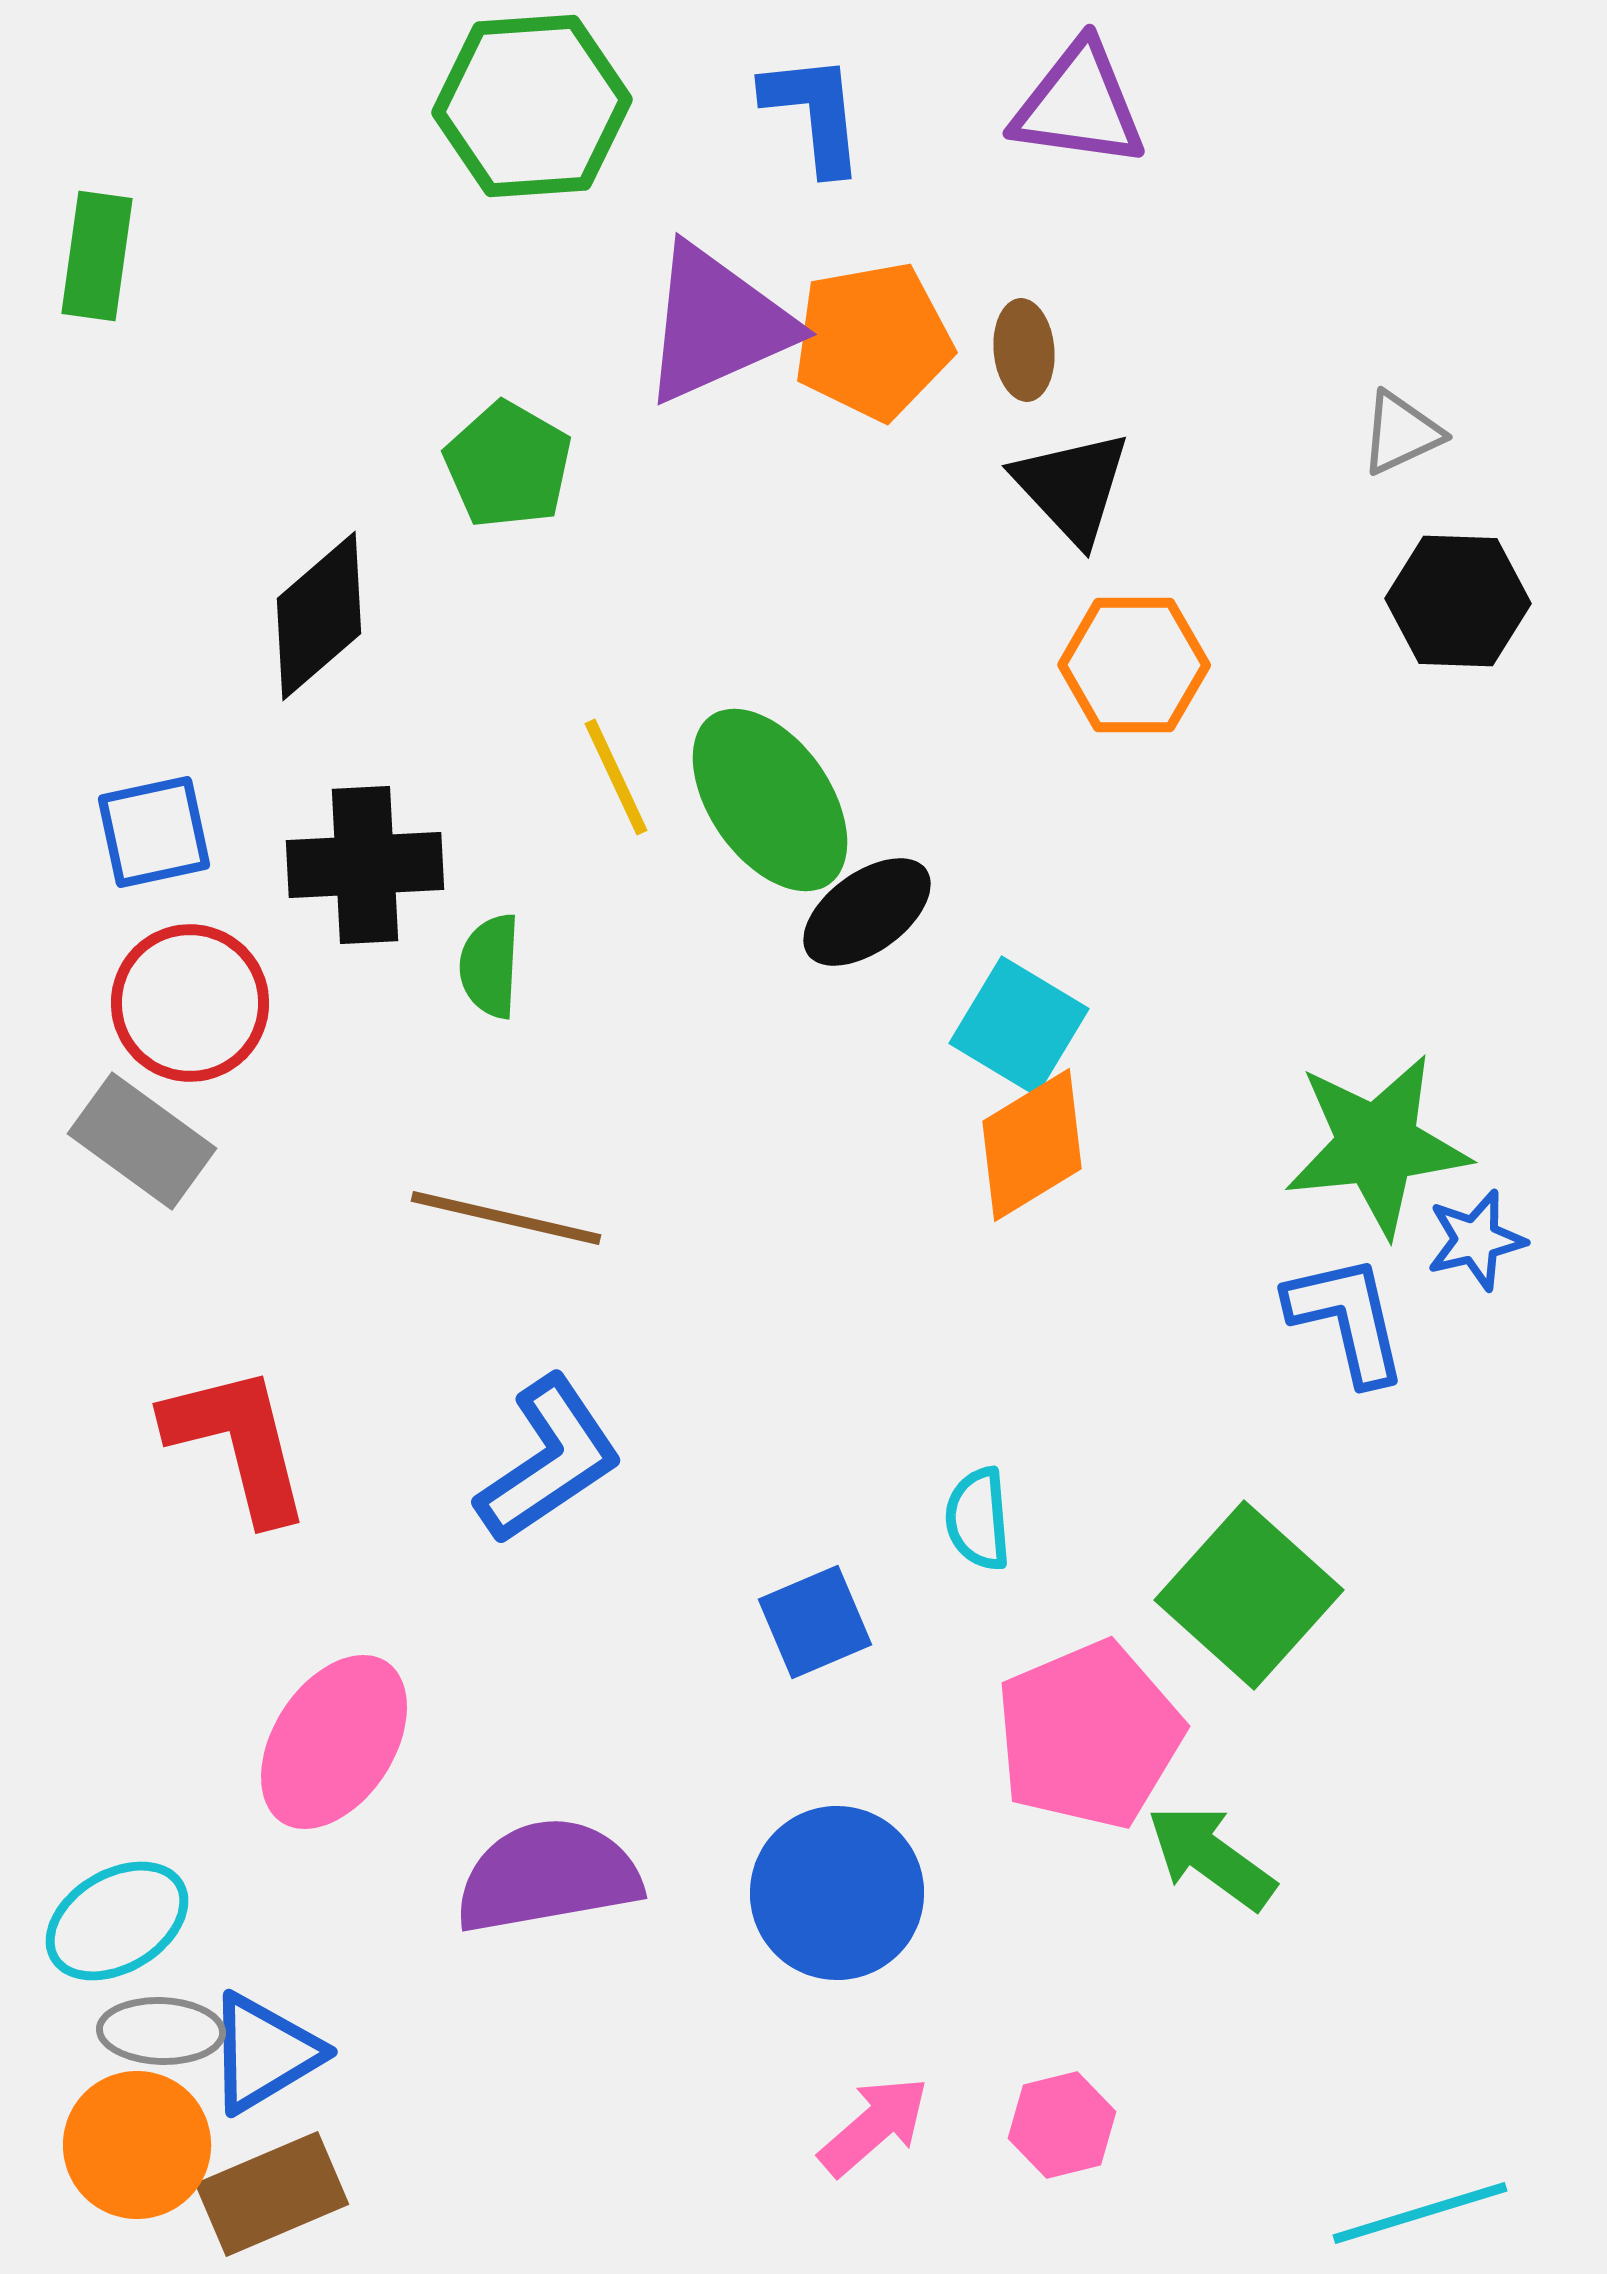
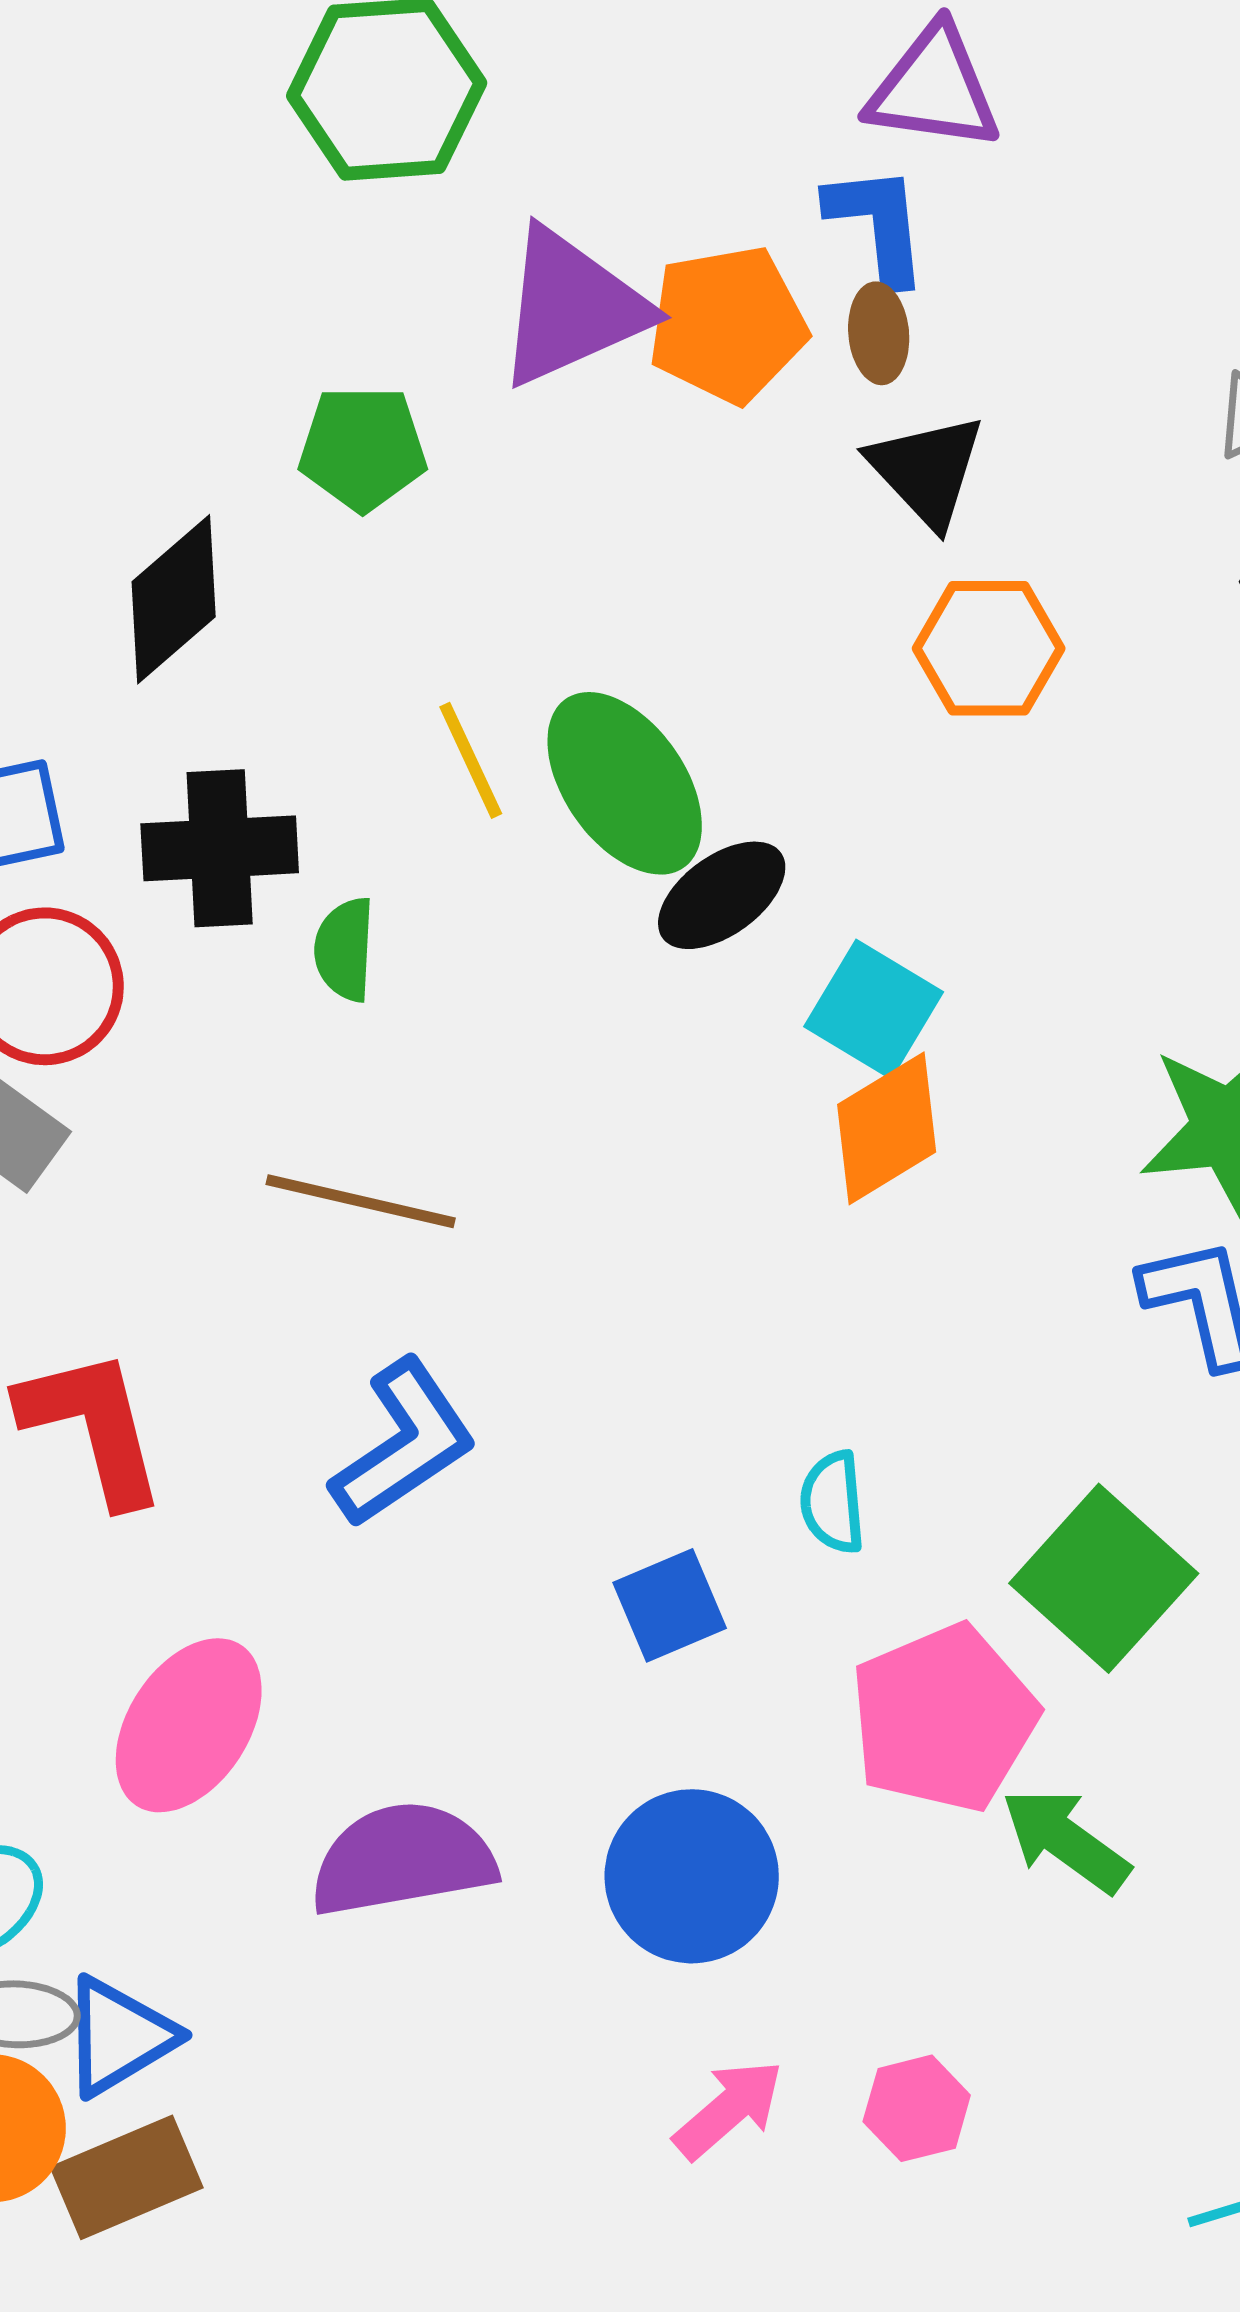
blue L-shape: (814, 113) -> (878, 224), moved
green pentagon: (508, 465) -> (363, 448), turned -30

